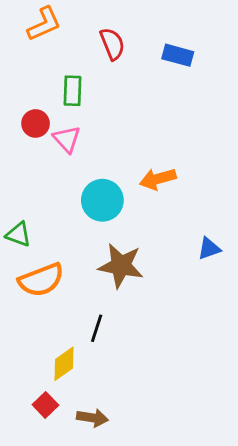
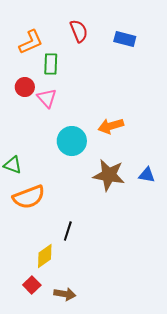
orange L-shape: (44, 24) -> (31, 42), moved
blue triangle: (209, 249) -> (147, 175), turned 30
brown star: (121, 266) -> (109, 175), moved

